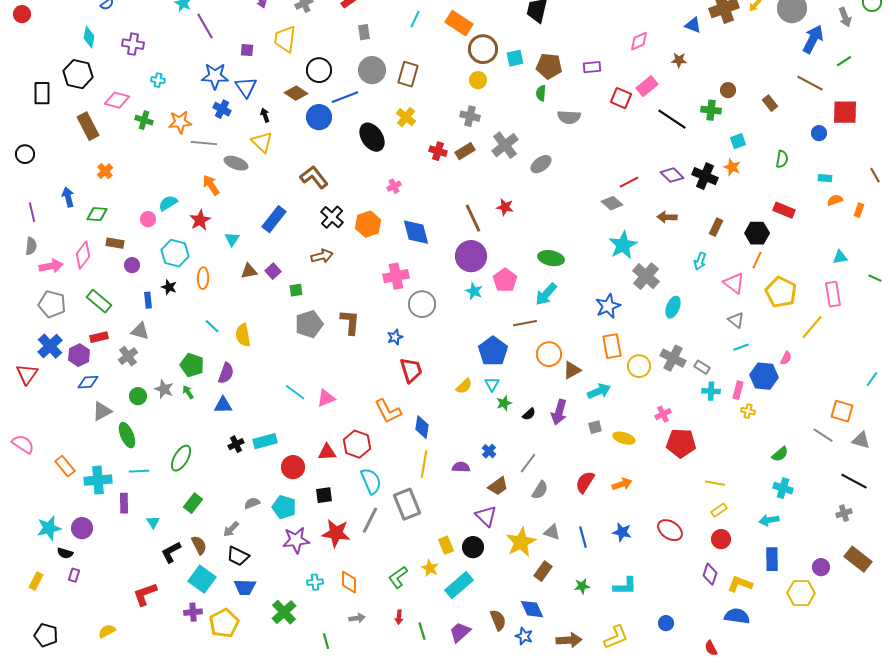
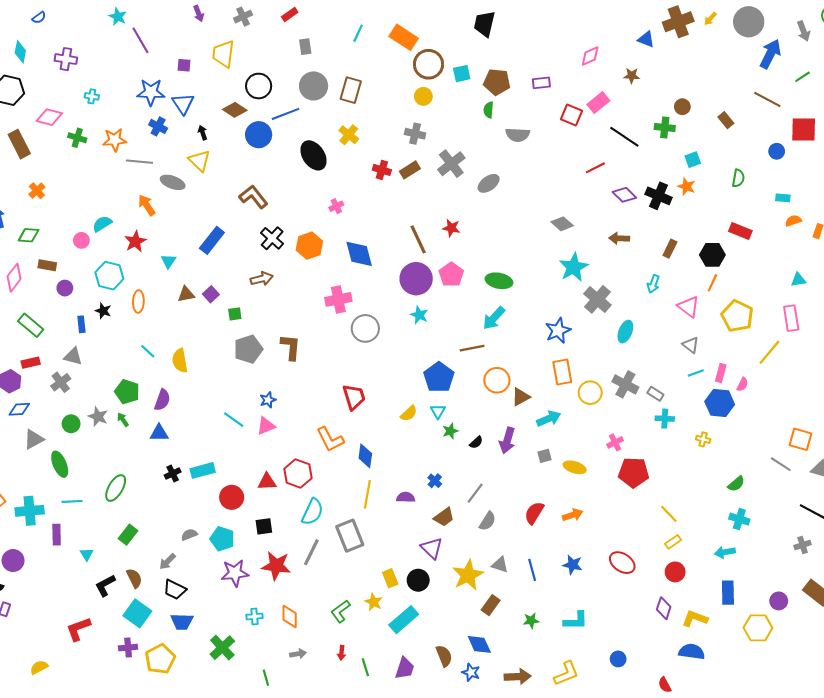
red line: (629, 182) -> (595, 168), moved
pink pentagon: (505, 280) -> (451, 275), moved
blue star: (395, 337) -> (268, 400), moved
pink rectangle: (738, 390) -> (721, 373), moved
cyan semicircle: (371, 481) -> (312, 512), turned 48
yellow line: (715, 483) -> (669, 514), turned 36
purple trapezoid: (460, 632) -> (405, 668), turned 150

